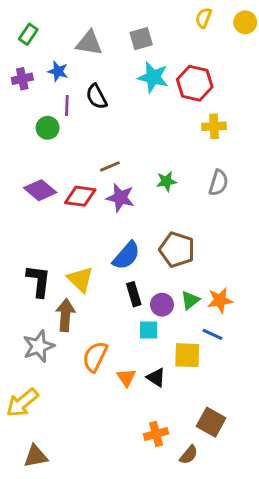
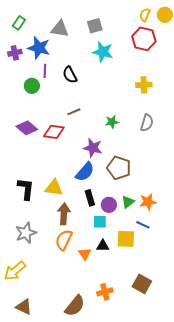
yellow semicircle: (204, 18) -> (145, 15), moved
blue star: (58, 71) -> (39, 48), size x1.6
red hexagon: (195, 83) -> (144, 39), moved
black semicircle: (97, 97) -> (70, 75), moved
purple star: (120, 198) -> (93, 148), moved
yellow triangle: (80, 279) -> (54, 188), turned -36
brown arrow: (65, 315) -> (64, 214), moved
black triangle: (156, 377) -> (103, 246), moved, turned -32
brown semicircle: (189, 455) -> (75, 306), moved, size x1.6
brown triangle: (36, 456) -> (24, 307), turned 36

